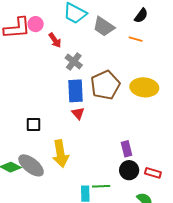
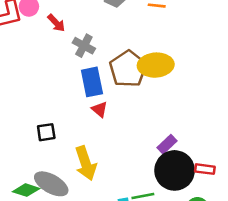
yellow ellipse: (144, 87) -> (156, 65), moved
purple rectangle: (126, 149) -> (167, 144), turned 70
black circle: (129, 170) -> (175, 170), size x1.6

